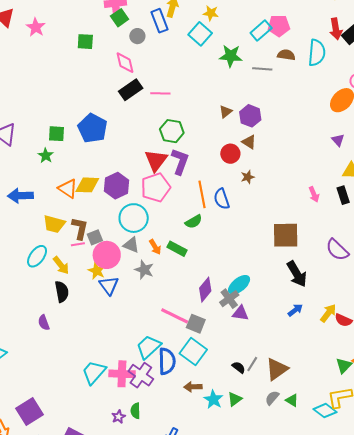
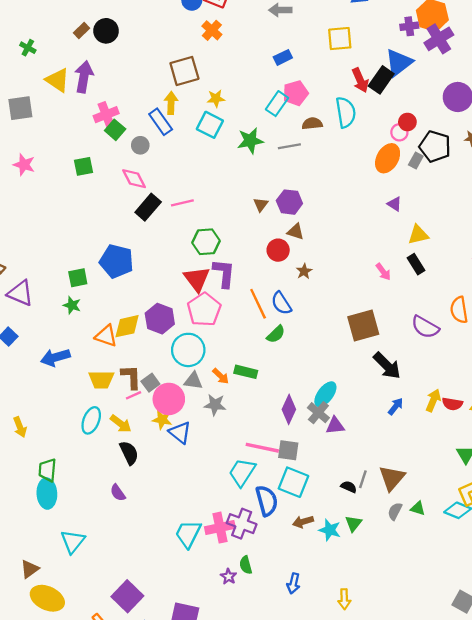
green semicircle: (194, 222) -> (276, 334), moved
cyan trapezoid: (149, 347) -> (242, 472), moved

